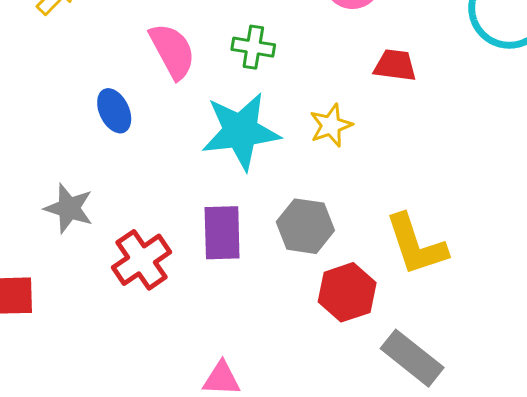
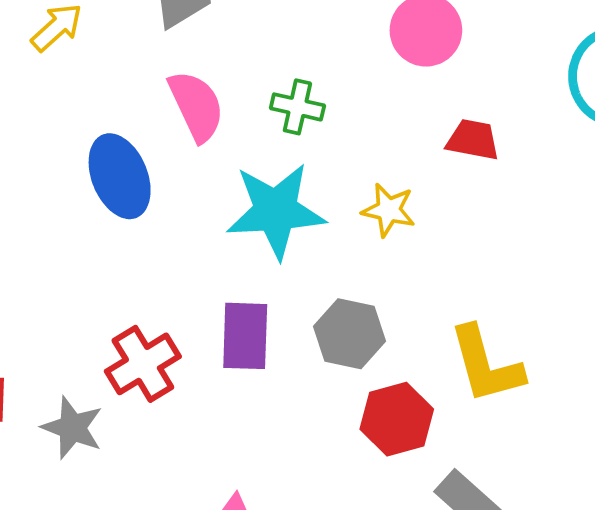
blue ellipse: (114, 111) -> (120, 176), size x1.5
yellow star: (331, 125) -> (389, 210), turned 30
gray star: (69, 208) -> (72, 428), moved

